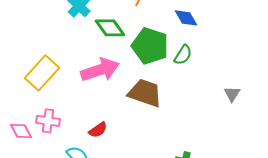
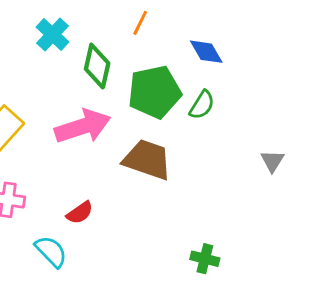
green diamond: (110, 28) -> (97, 66), turned 48
green pentagon: (150, 46) -> (155, 92), turned -30

